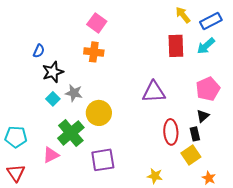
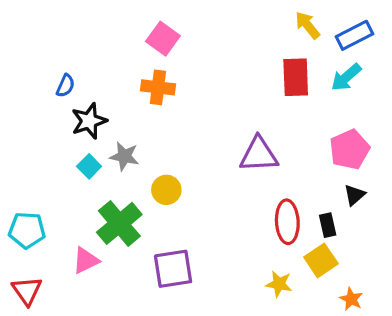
yellow circle: (99, 113) -> (166, 190), size x0.7
black triangle: (203, 116) -> (355, 195), moved
yellow star: (155, 176) -> (279, 284), moved

